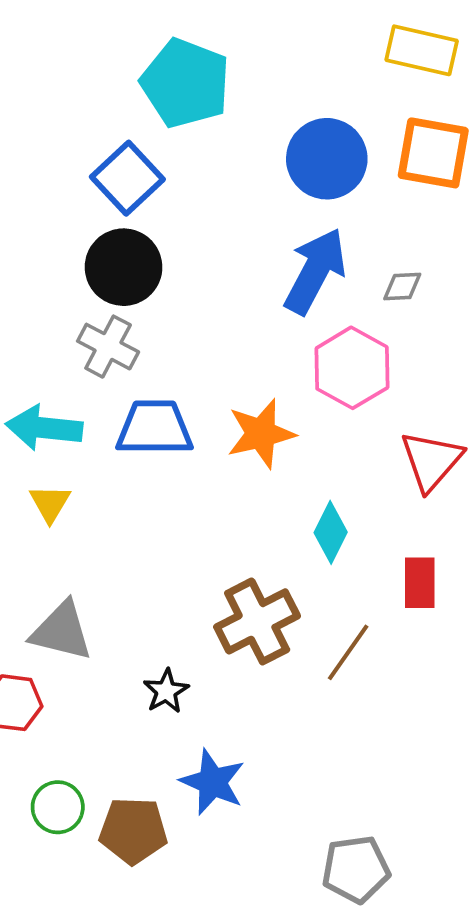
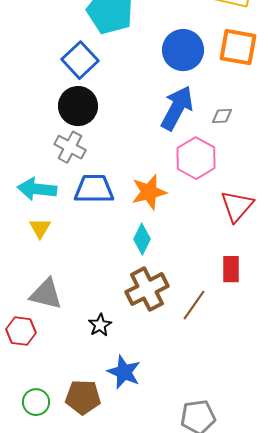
cyan diamond: (331, 532) -> (142, 239), moved
green circle: (58, 807) -> (36, 402), moved

